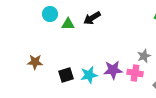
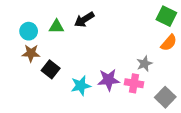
cyan circle: (50, 14) -> (29, 31), moved
brown star: (35, 62) -> (31, 53), moved
black square: (66, 75) -> (51, 69), moved, turned -35

